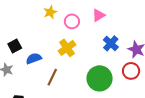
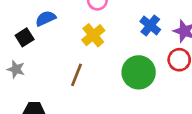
blue semicircle: (34, 59) -> (46, 18), moved

